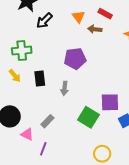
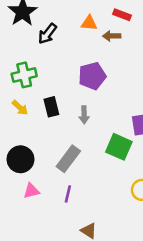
orange triangle: (78, 17) -> (89, 23), turned -40
gray rectangle: (47, 121) -> (68, 159), size x1.5
pink triangle: (27, 134) -> (31, 191), moved, turned -32

